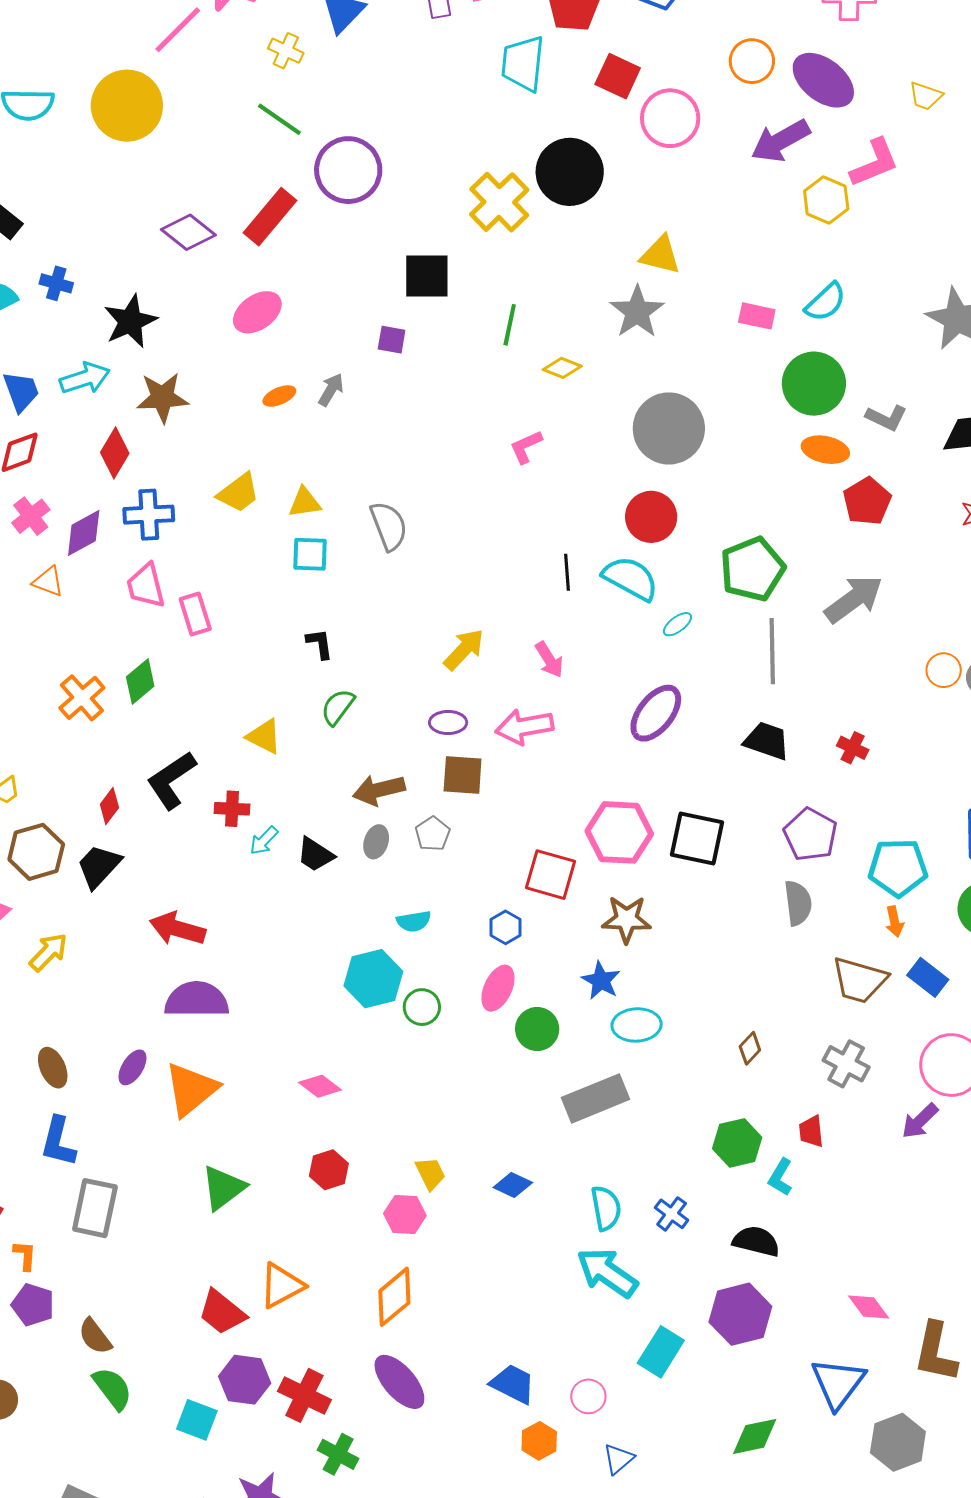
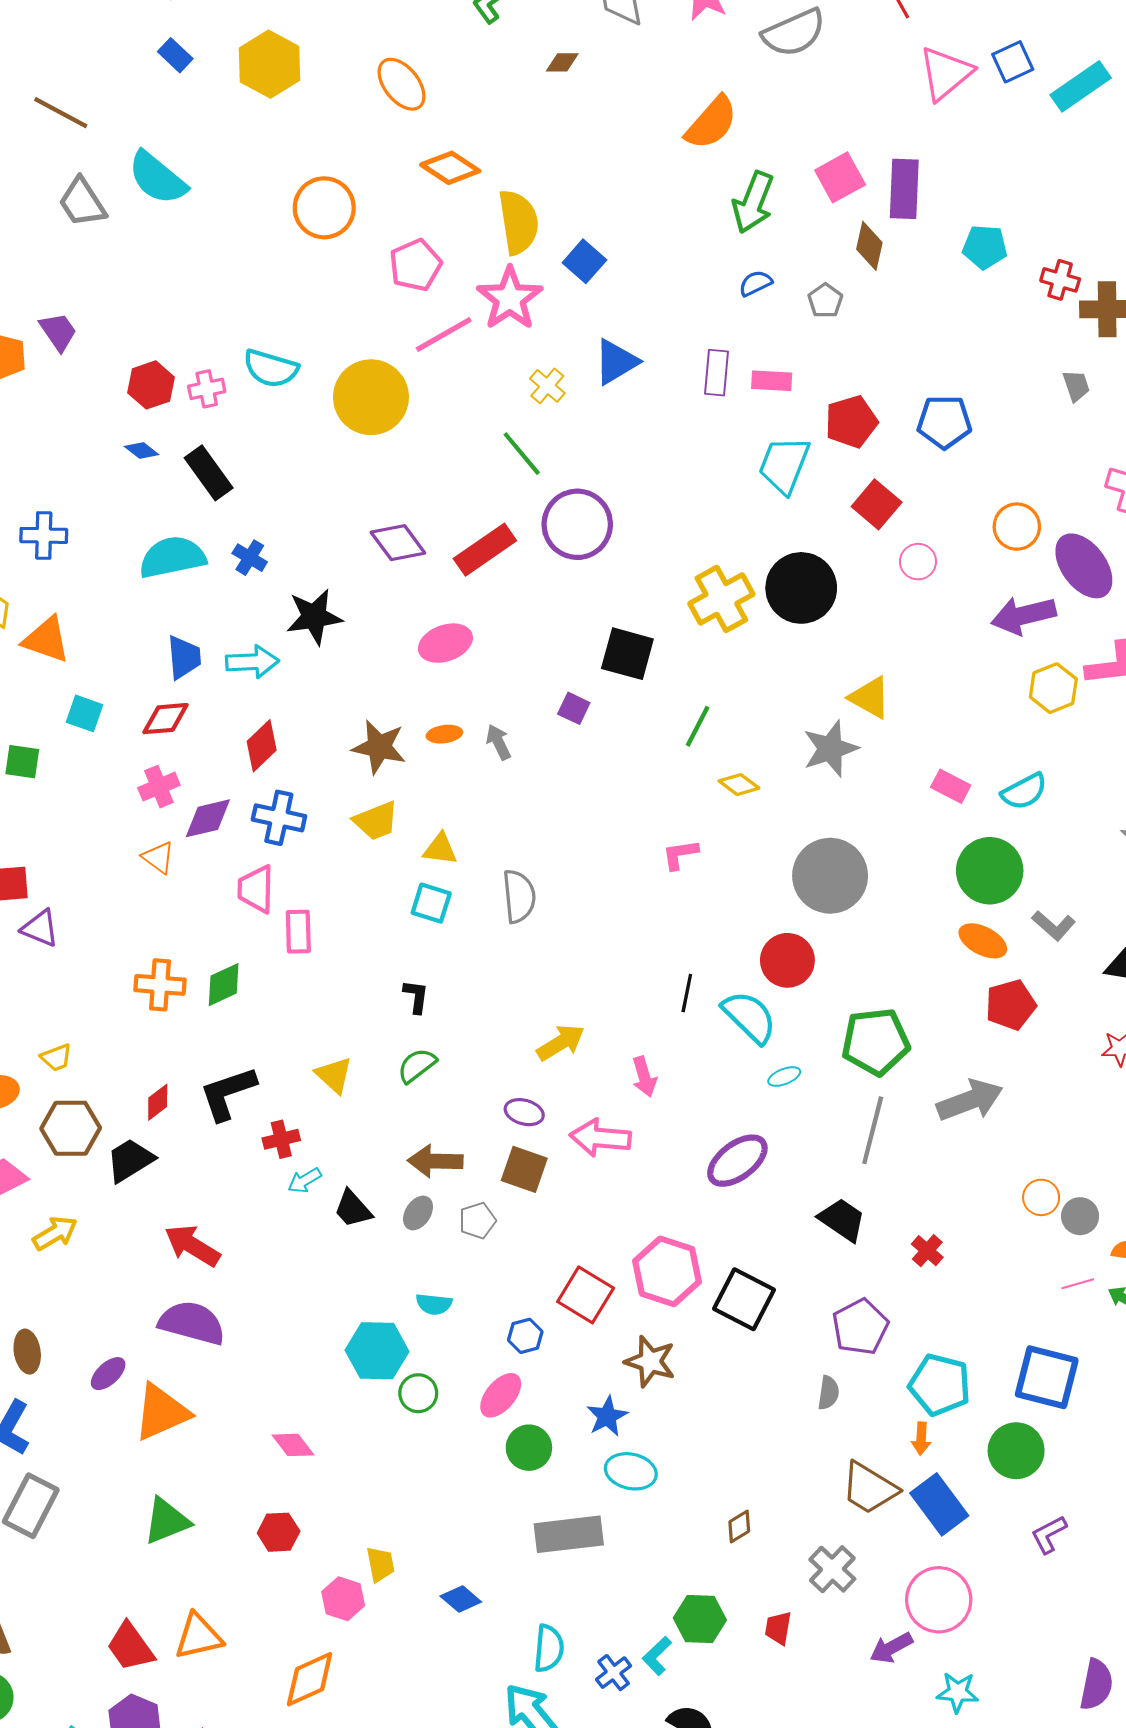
pink circle: (670, 118) -> (918, 562), size x0.6
gray arrow: (331, 390) -> (498, 742), turned -72
brown star: (162, 398) -> (379, 747), moved
orange cross: (82, 698) -> (160, 985), turned 30
red cross: (232, 809) -> (281, 1139), turned -32
gray semicircle: (798, 903) -> (828, 1393), size x0.7
blue rectangle: (928, 977) -> (939, 1504), size x1.4
cyan L-shape: (780, 1177) -> (657, 1656), moved

